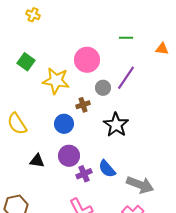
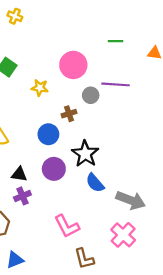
purple line: (126, 78) -> (116, 84), turned 60
yellow star: (56, 81) -> (40, 88), size x0.6
black star: (116, 125) -> (85, 154), moved
purple cross: (84, 174) -> (22, 196), moved

